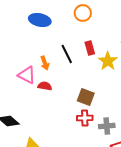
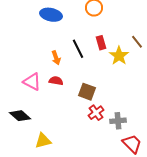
pink triangle: (27, 75) -> (32, 82), moved
brown square: (86, 97) -> (87, 92), moved
red cross: (85, 118) -> (96, 113), turned -35

